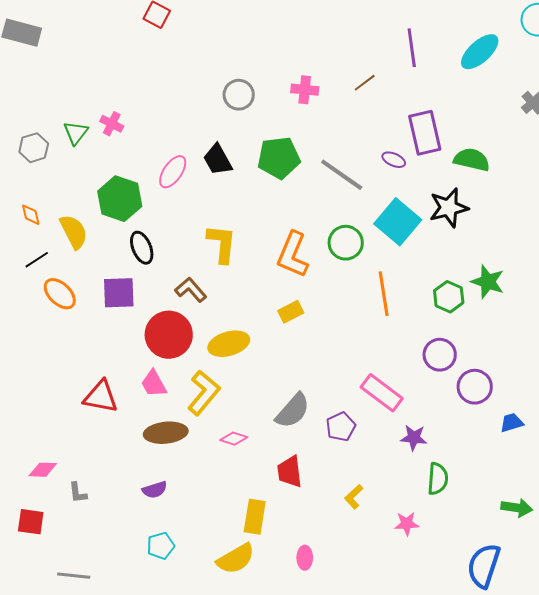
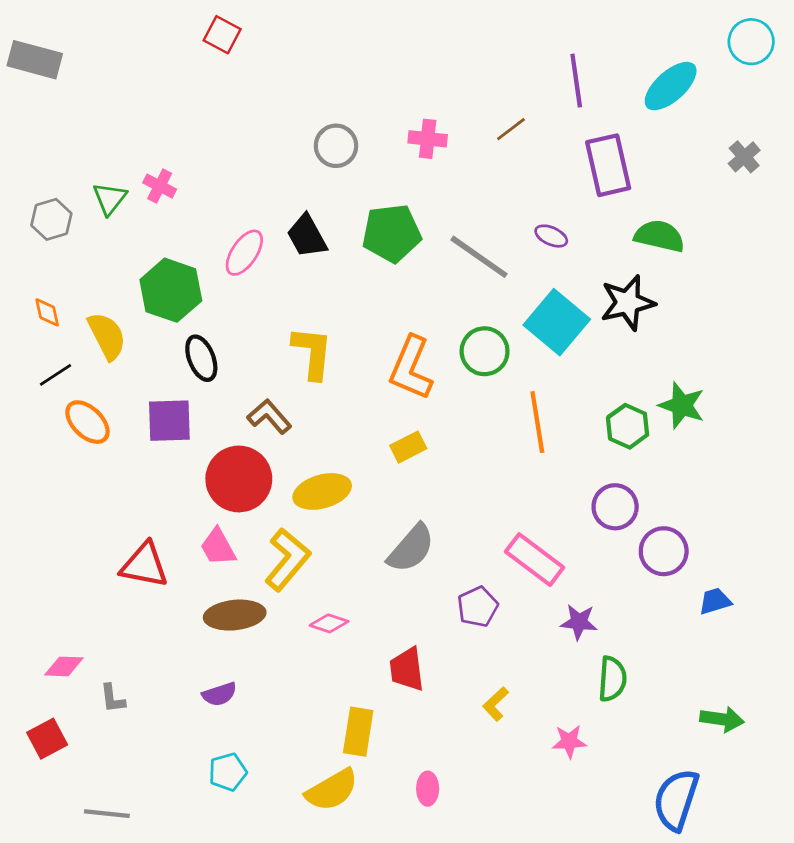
purple rectangle: (425, 133) -> (608, 165), moved
gray semicircle: (293, 411) -> (411, 548), moved
red square: (31, 522) -> (47, 739), turned -36

